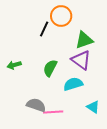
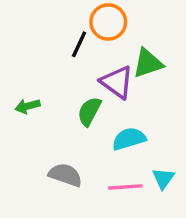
purple triangle: (81, 60) -> (117, 82), moved
cyan triangle: (93, 107) -> (163, 178), turned 32
pink line: (53, 112) -> (125, 187), moved

